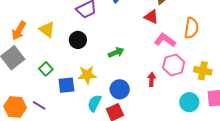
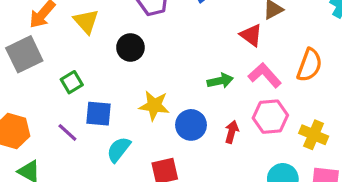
green arrow: (116, 52) -> (220, 81), moved
yellow star: (87, 75) -> (154, 106), moved
blue circle: (120, 89) -> (191, 125), moved
cyan semicircle: (94, 103) -> (119, 149), moved
purple line: (39, 105) -> (67, 132), moved

